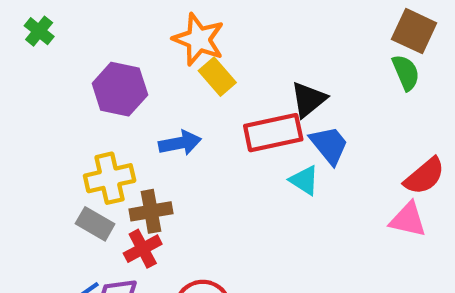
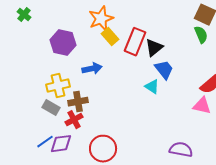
orange star: (199, 39) -> (101, 19), turned 30
red rectangle: (273, 133) -> (135, 42), moved, turned -56

